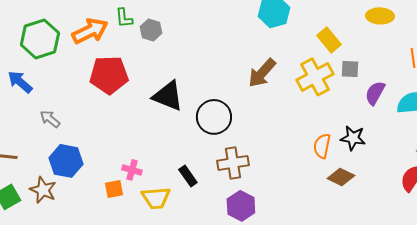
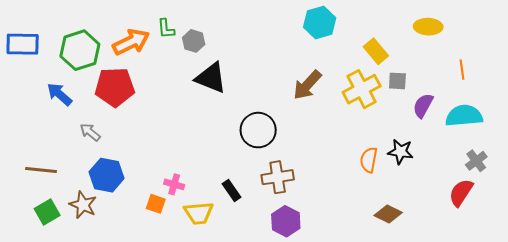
red pentagon: (109, 75) -> (115, 87), moved
black triangle: (168, 96) -> (211, 78), moved
brown diamond: (341, 177) -> (388, 214), moved
orange square: (114, 189) -> (156, 204), turned 30

